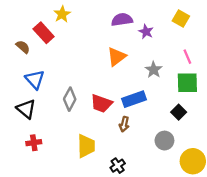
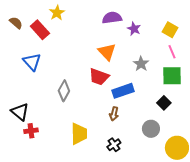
yellow square: (181, 19) -> (170, 30), moved
brown semicircle: (23, 47) -> (16, 23), moved
orange triangle: (117, 57) -> (107, 52), turned -36
blue triangle: (35, 80) -> (32, 62), moved
red trapezoid: (101, 103) -> (99, 77), moved
black triangle: (26, 109) -> (20, 112), moved
black cross: (118, 166) -> (114, 145), moved

